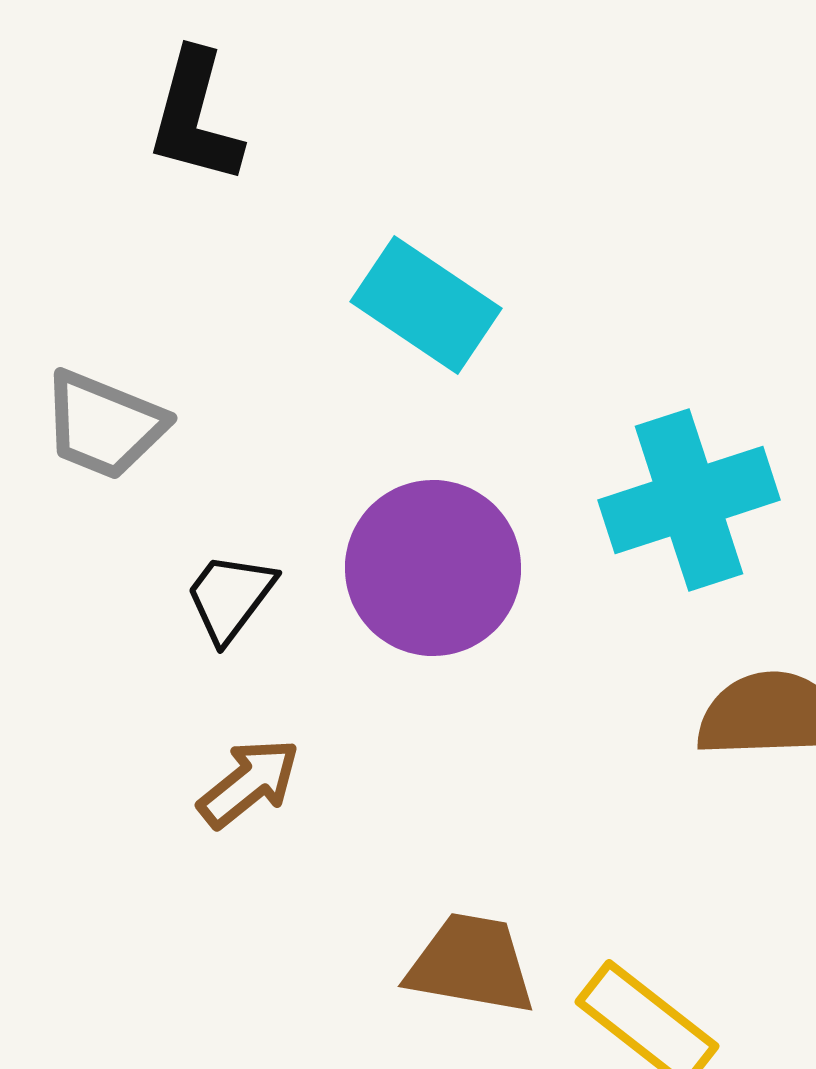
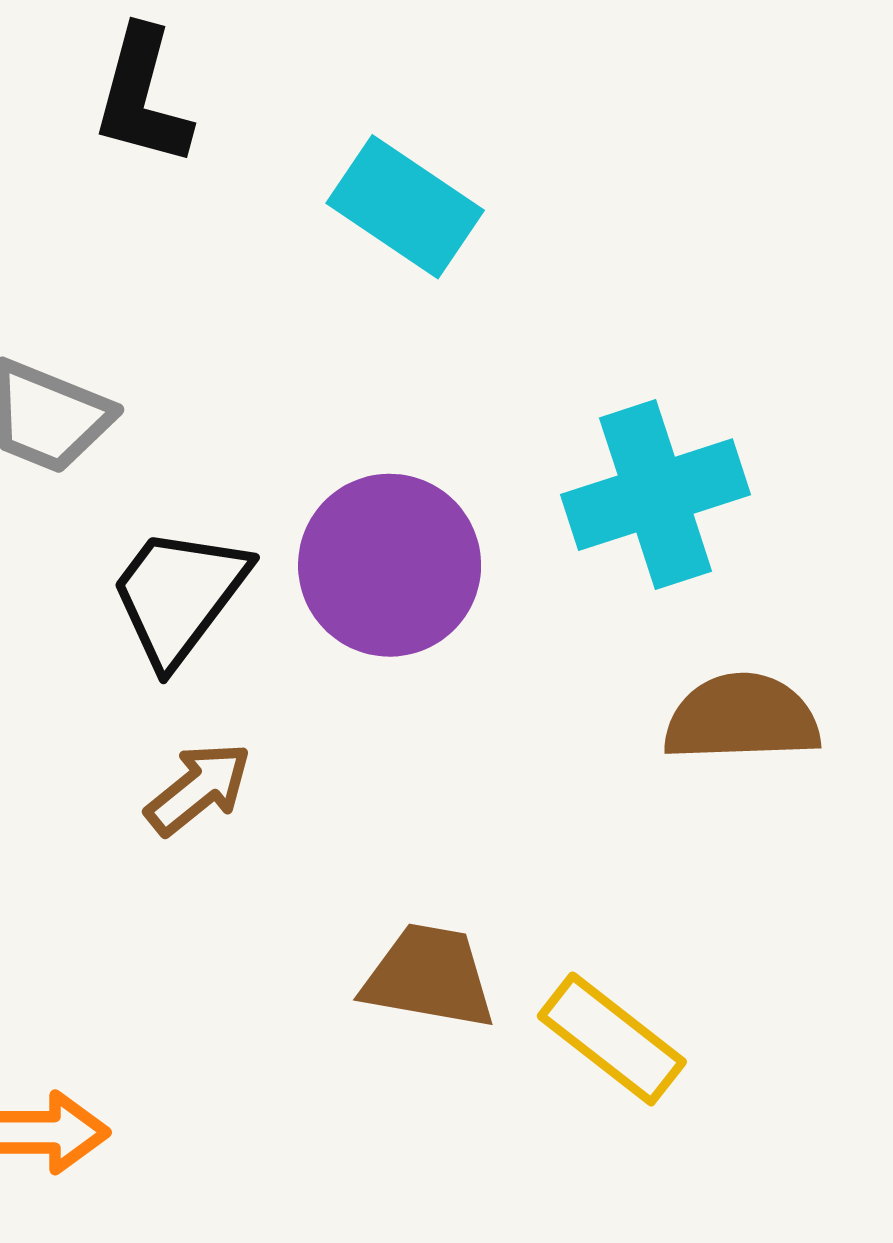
cyan rectangle: (426, 305) -> (405, 207), moved
black trapezoid: (230, 597) -> (179, 595), size x1.5

